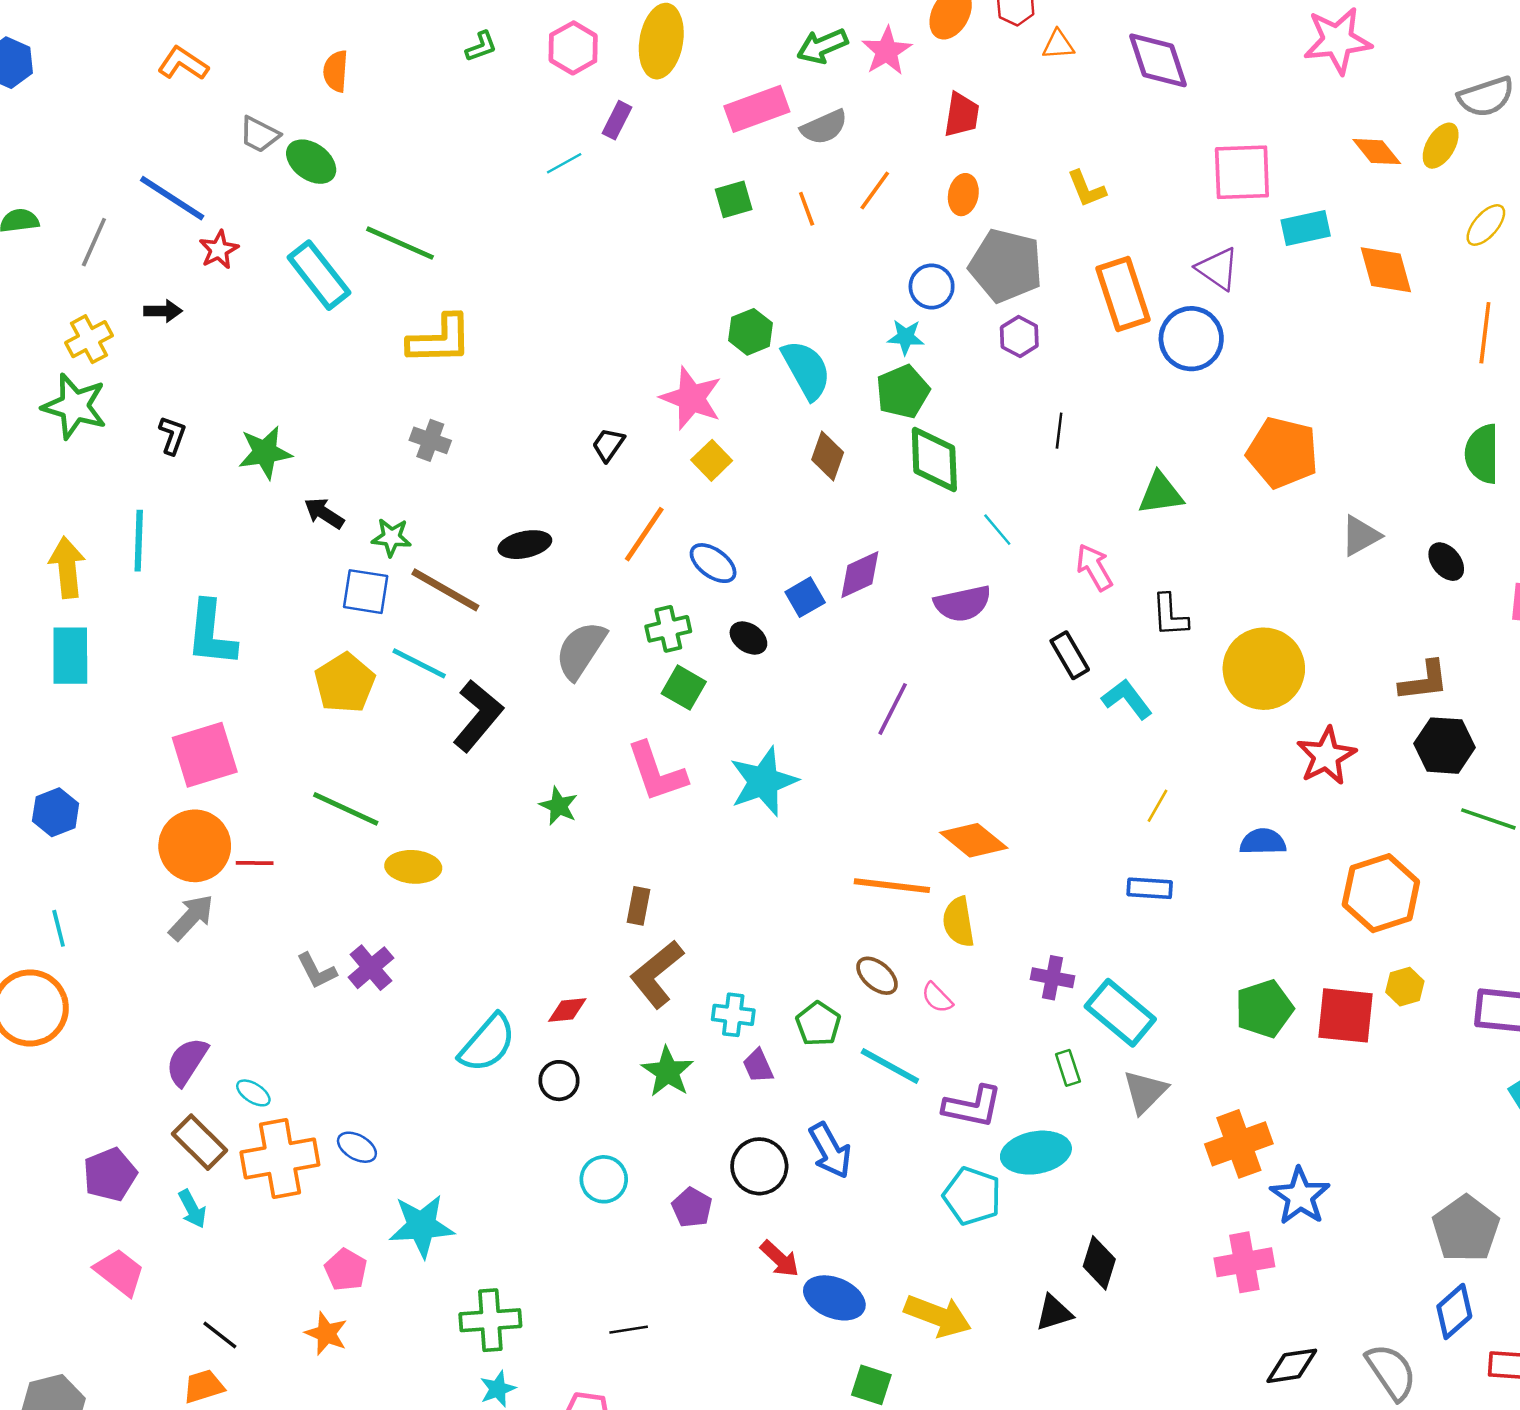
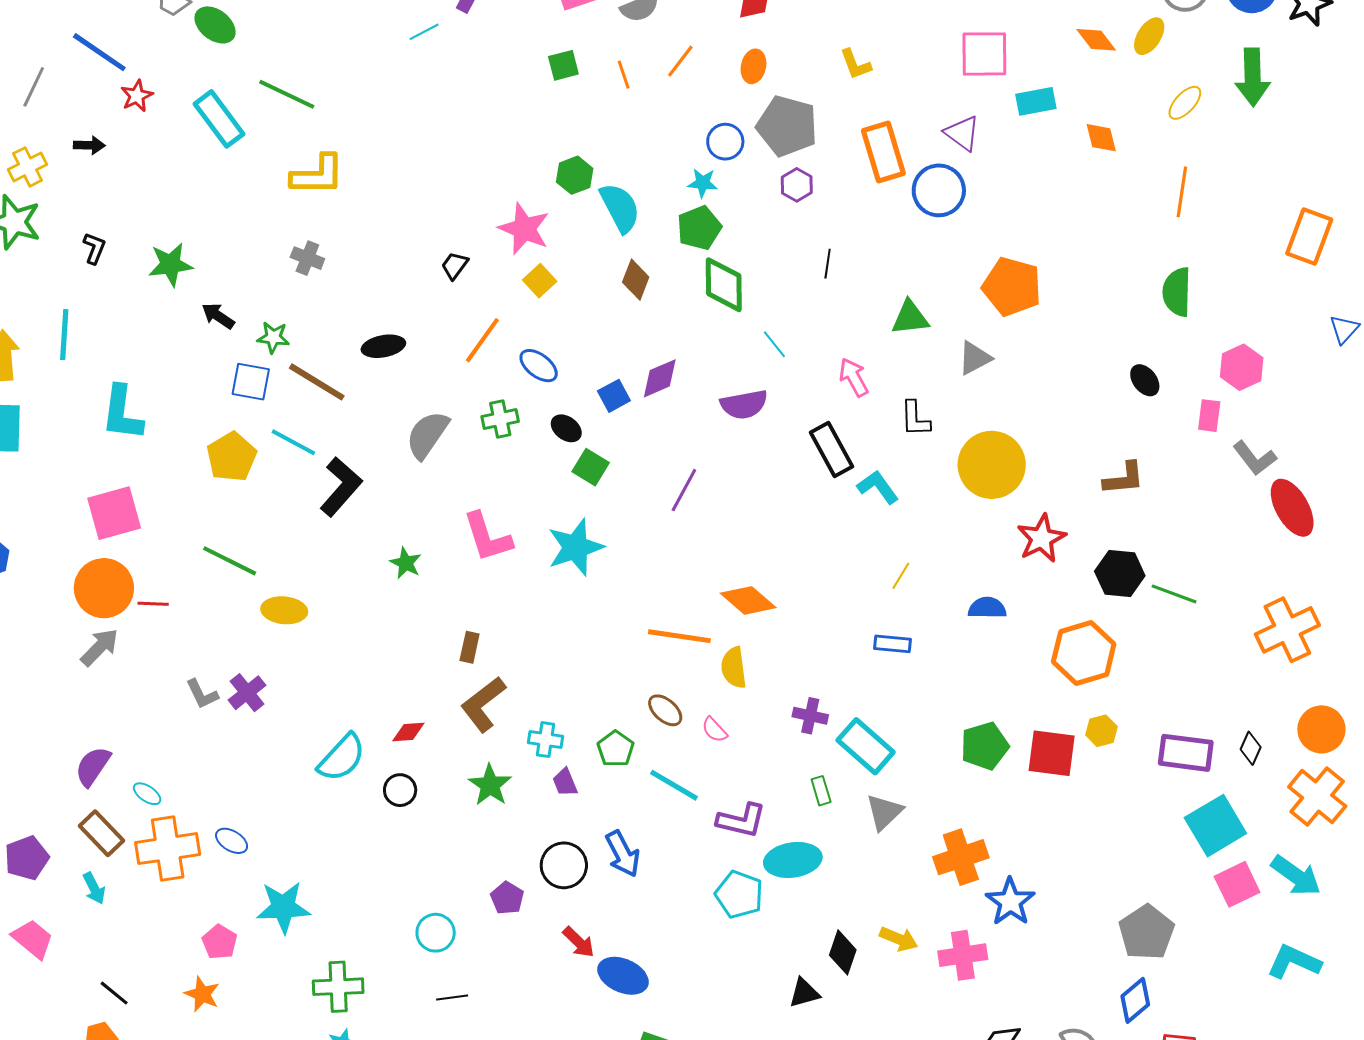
orange diamond: (1386, 270) -> (1101, 138), size x0.7
gray triangle: (1361, 536) -> (975, 358), moved
black rectangle: (1070, 655) -> (832, 450), size x1.4
green square: (684, 688) -> (591, 467), moved
black hexagon: (1444, 746) -> (1120, 574), moved
cyan circle: (604, 1179) -> (436, 933), moved
yellow arrow: (938, 1316) -> (899, 939), moved, size x0.7

